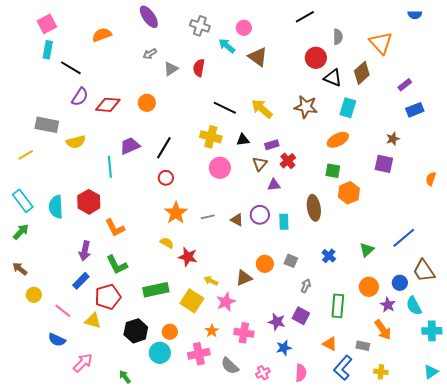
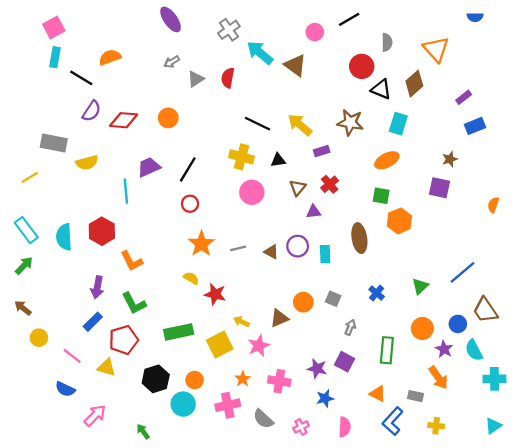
gray cross: (200, 26) -> (229, 30), turned 36
pink circle: (244, 28) -> (315, 32), moved
orange semicircle: (102, 35) -> (110, 57), moved
cyan arrow: (227, 46) -> (260, 53), size x1.4
purple rectangle: (272, 145) -> (322, 151), moved
yellow square: (192, 301) -> (220, 345), turned 30

